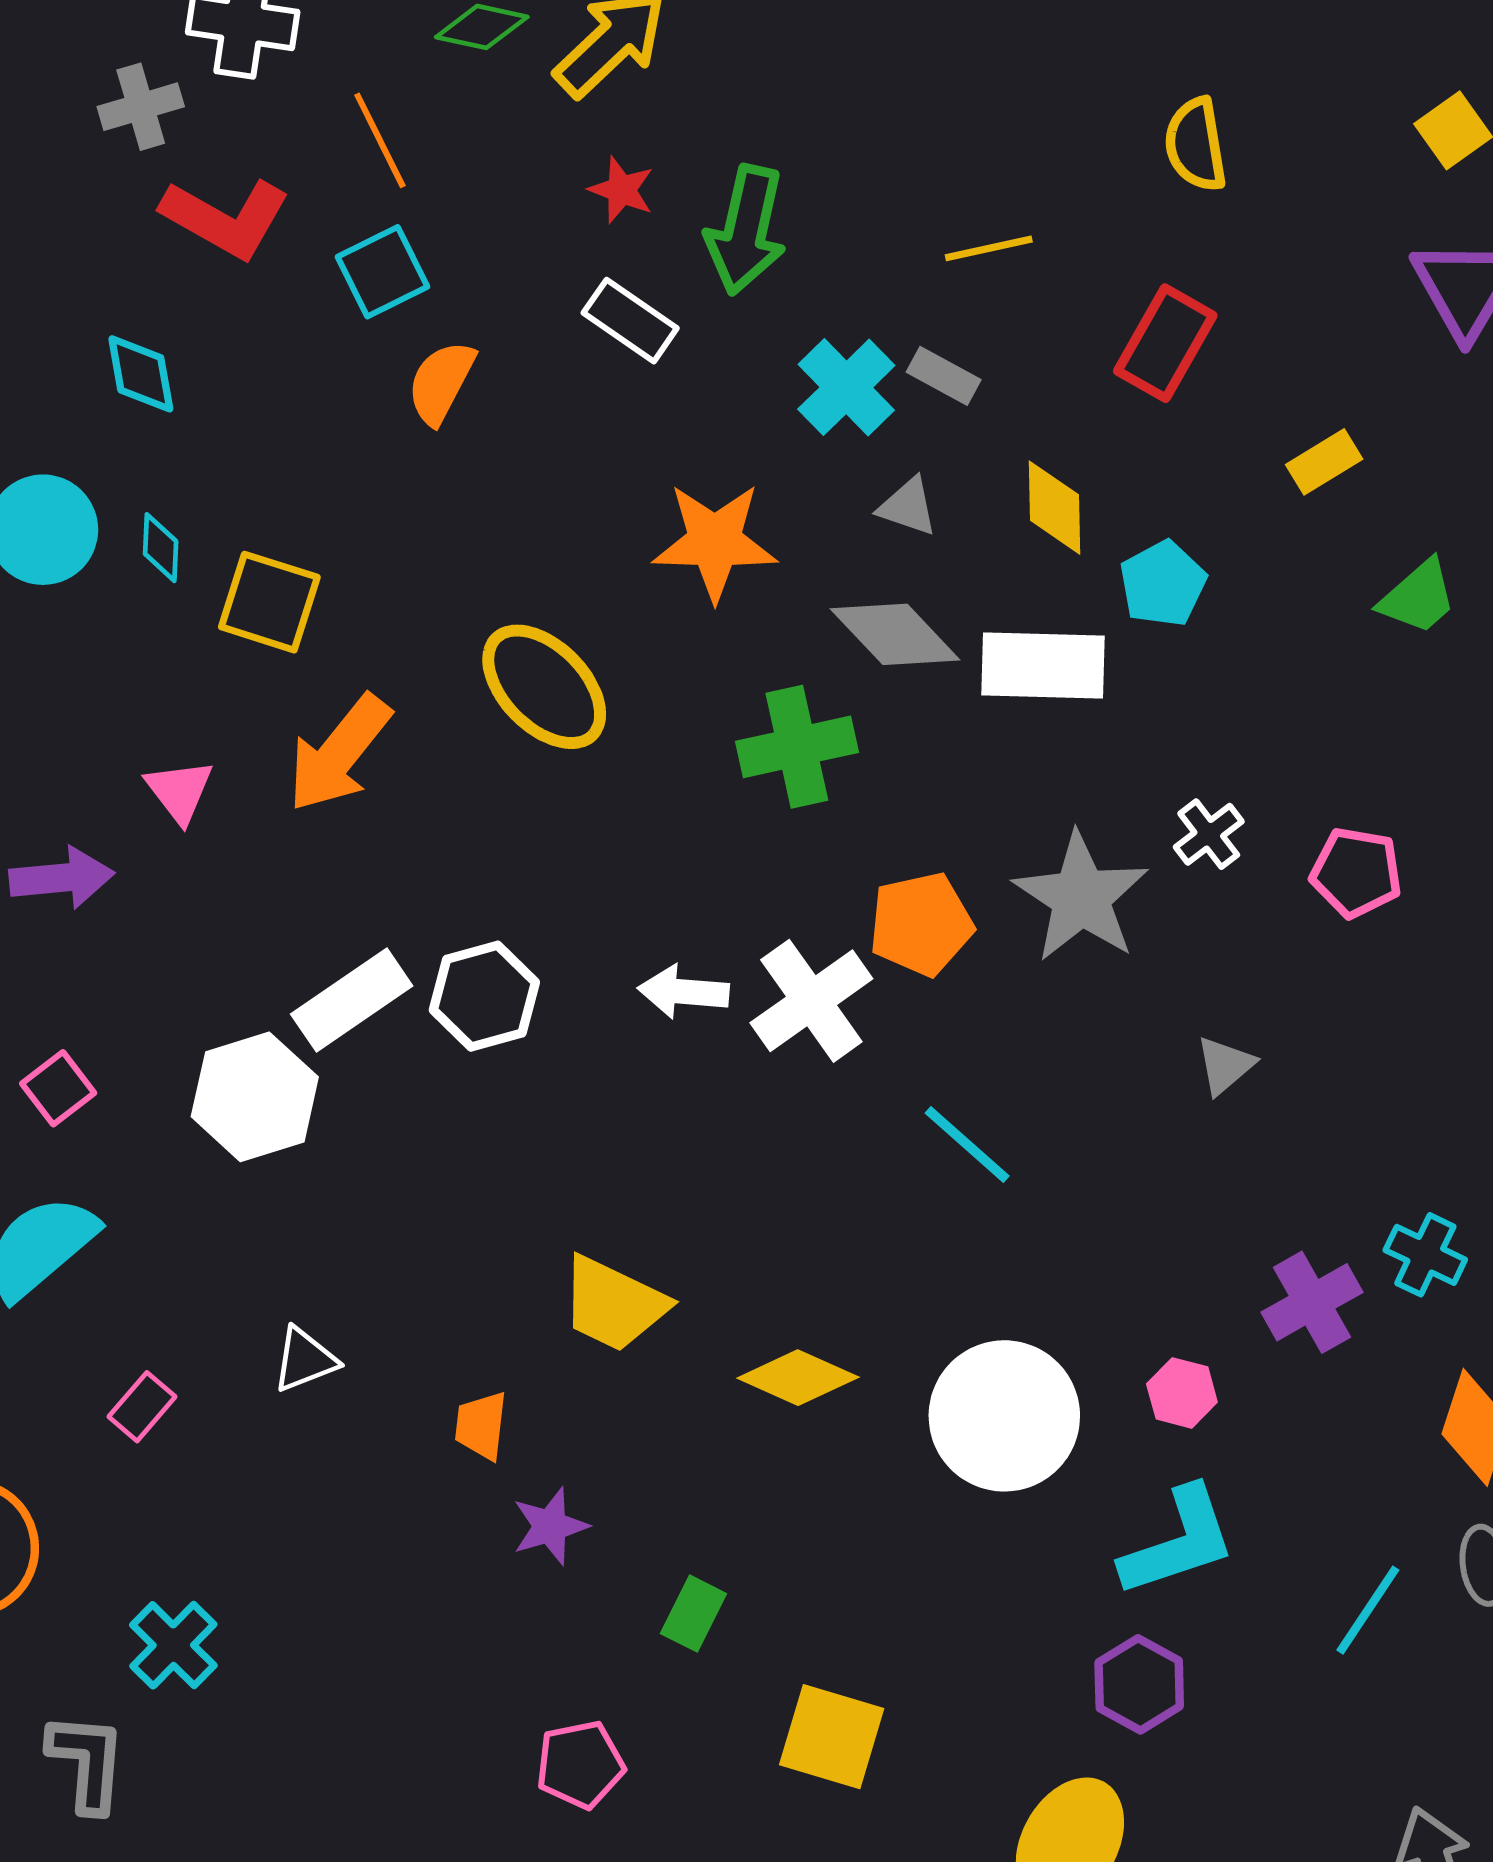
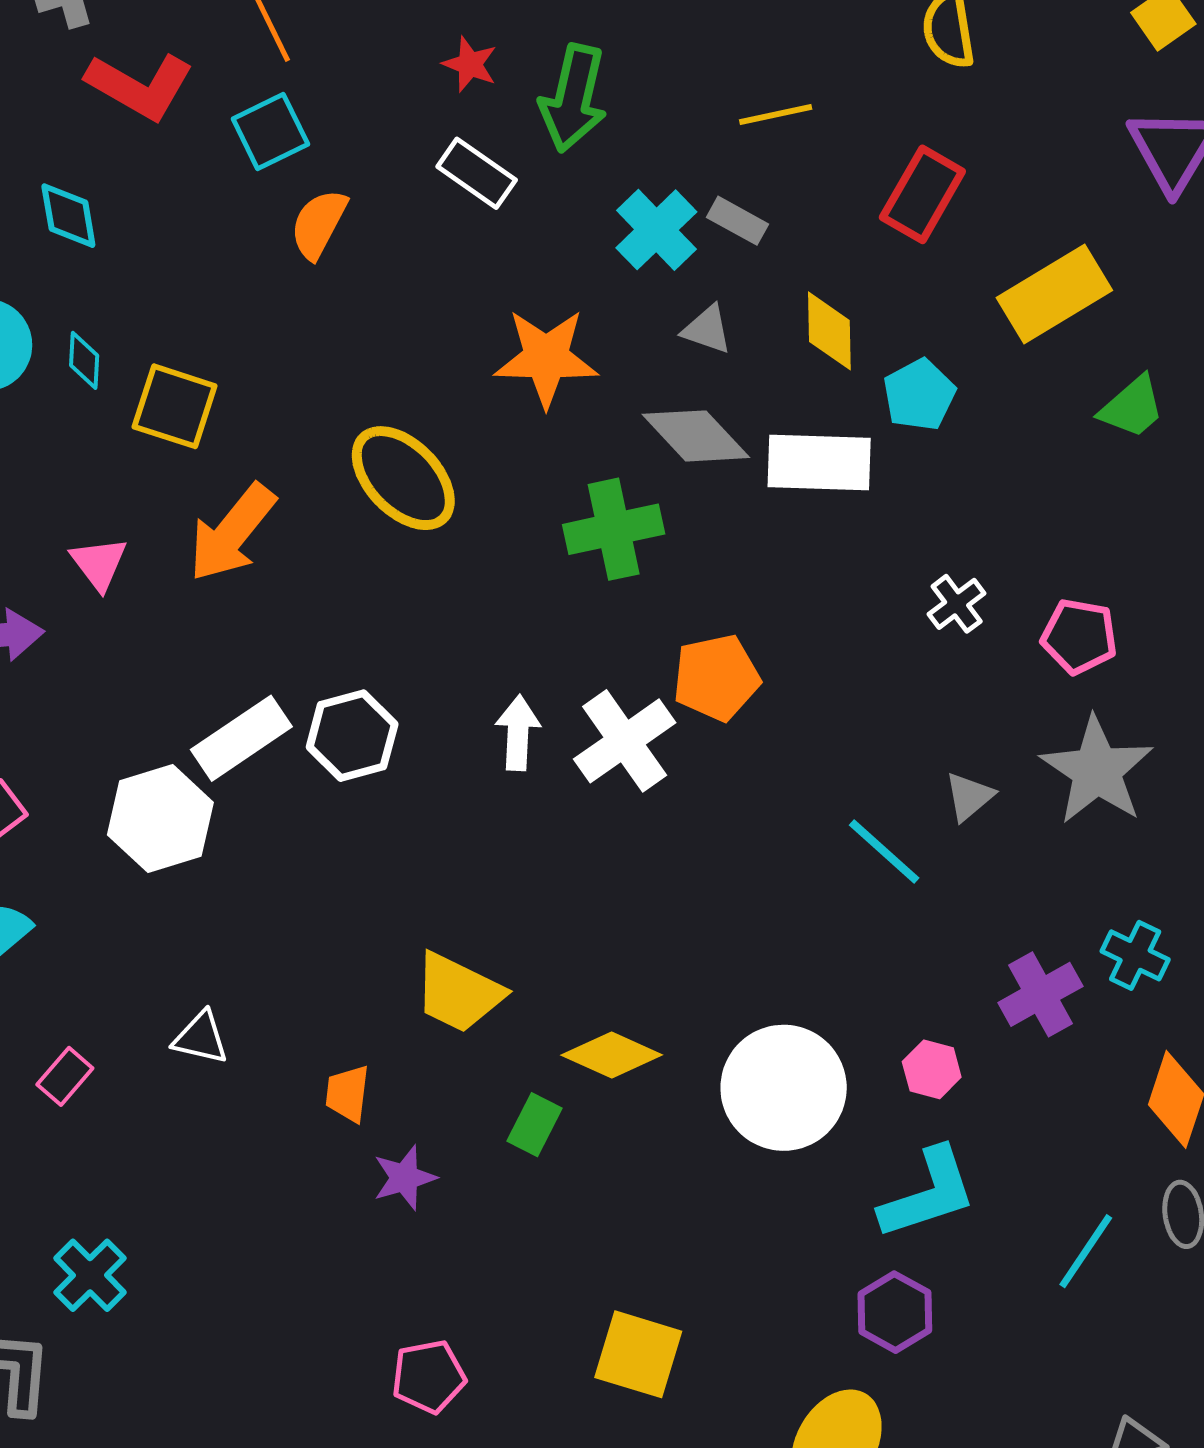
yellow rectangle: (1324, 462) -> (1054, 294), size x1.8
gray star: (1081, 897) -> (1097, 770), moved
white arrow: (683, 992) -> (518, 733), turned 88
cyan line: (967, 1145) -> (884, 852), moved
white triangle: (305, 1360) -> (201, 1038), turned 34
green rectangle: (693, 1614) -> (535, 1125), moved

